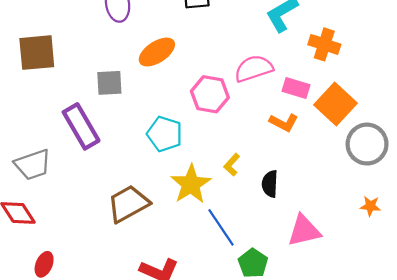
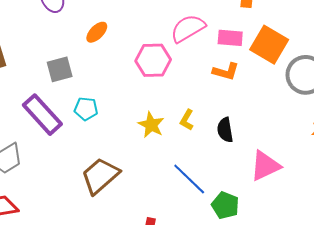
orange ellipse: (157, 52) -> (97, 32), size x0.7
cyan pentagon: (165, 134) -> (86, 109), moved, size x0.7
yellow star: (191, 184) -> (151, 125), moved, size x0.7

